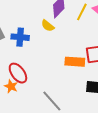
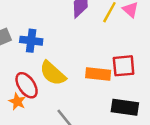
yellow semicircle: (48, 26) -> (53, 73), moved, size x1.6

